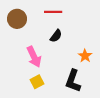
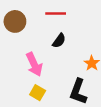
yellow square: (37, 82) -> (38, 93), turned -32

